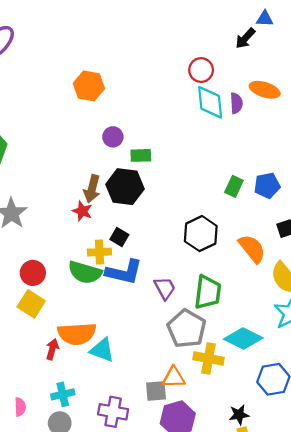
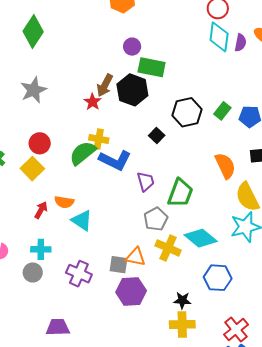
green rectangle: (141, 155) -> (152, 67), size x1.5
black hexagon: (201, 234) -> (187, 112), moved
black square: (119, 237) -> (157, 136), moved
green semicircle: (85, 272) -> (83, 153), turned 112
gray pentagon: (187, 329) -> (156, 219), size x0.7
orange semicircle: (77, 334) -> (64, 202), size x0.6

